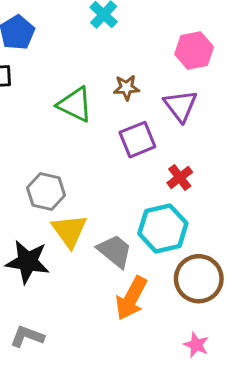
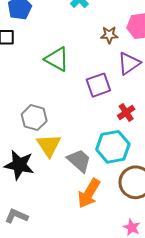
brown star: (126, 88) -> (109, 35), moved
purple triangle: (180, 106) -> (129, 63), turned 30

